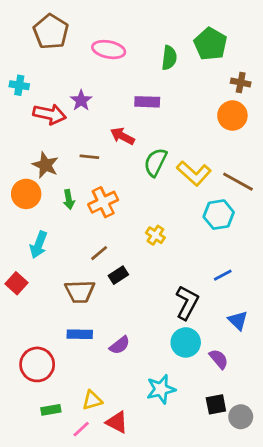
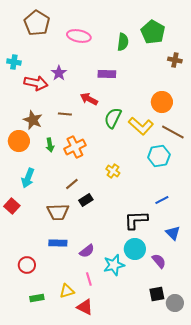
orange circle: (232, 116) -> (162, 102), moved
black L-shape: (187, 303) -> (136, 220), turned -120
red circle: (37, 364) -> (27, 265), size x0.7
cyan star: (161, 389) -> (114, 265), moved
pink line: (81, 429) -> (89, 279), moved, turned -64

